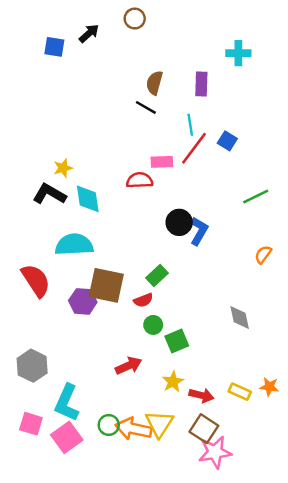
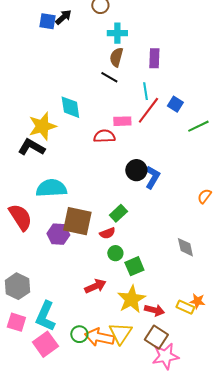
blue square: (54, 47) -> (47, 21), moved
cyan cross: (238, 53) -> (117, 33), moved
yellow star: (63, 168) -> (42, 126), size x1.8
green line: (256, 196) -> (198, 126), moved
cyan diamond: (88, 199) -> (70, 107), moved
yellow star: (173, 382) -> (131, 299), size x1.6
orange star: (269, 387) -> (197, 301), moved
pink square: (31, 424) -> (16, 322), moved

